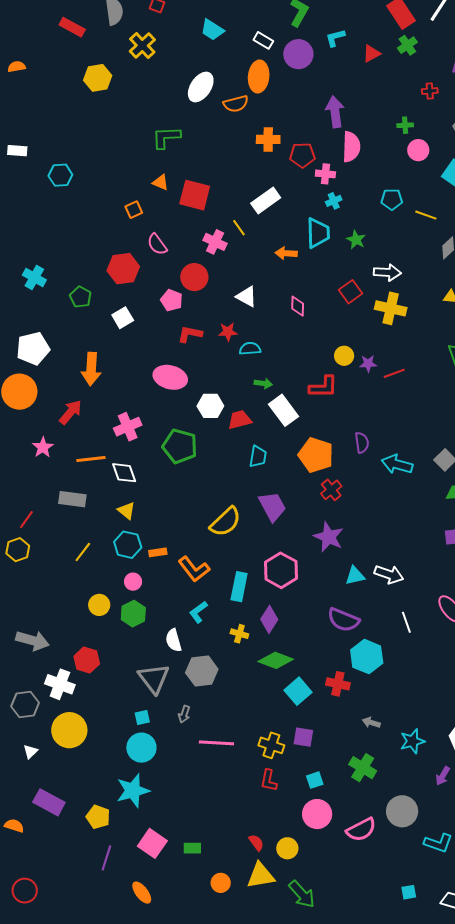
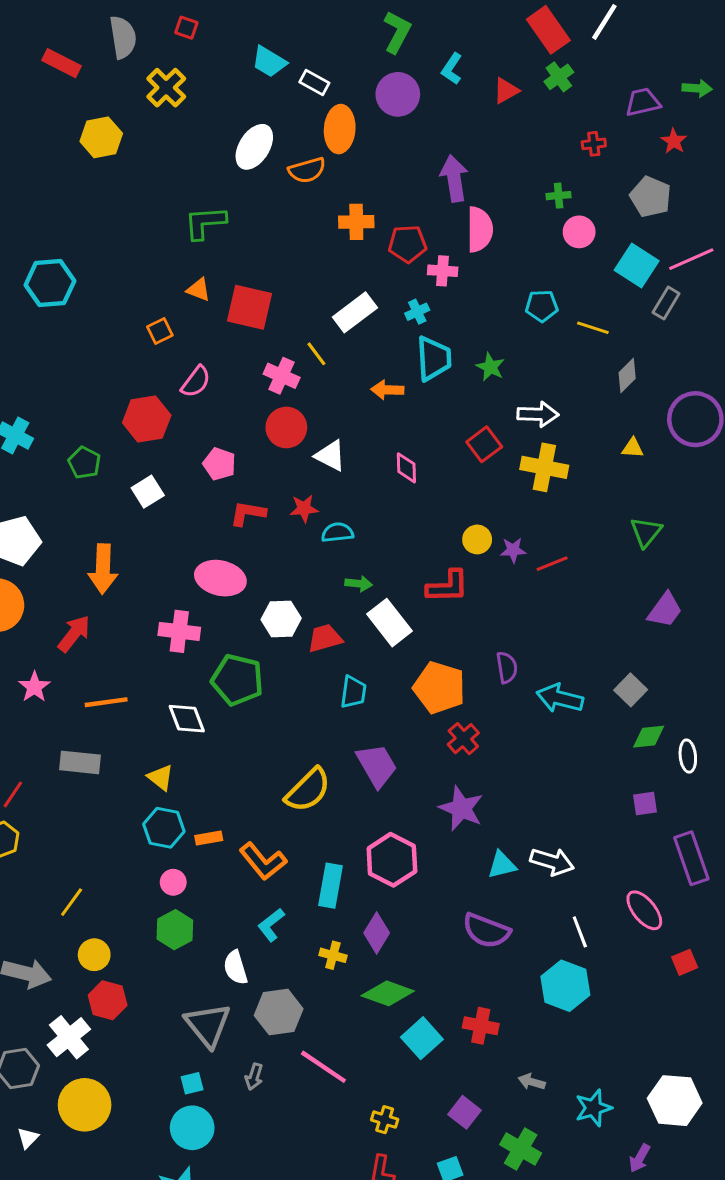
cyan L-shape: (335, 38) -> (452, 69), turned -40
white rectangle: (263, 40) -> (314, 82), moved
cyan hexagon: (60, 175) -> (50, 283), size x1.4
cyan cross: (334, 201) -> (417, 312), moved
pink semicircle: (157, 244) -> (196, 382), turned -105
red circle: (194, 277) -> (286, 427), moved
pink cross: (128, 427) -> (179, 631), moved, turned 32
white diamond: (124, 473) -> (187, 719), moved
yellow line: (83, 552) -> (72, 902), moved
yellow circle: (99, 605) -> (94, 955), moved
cyan hexagon: (367, 657) -> (565, 986), moved
white cross: (60, 684) -> (69, 1037), turned 32
purple square: (303, 737) -> (464, 1112), moved, turned 30
pink line: (216, 743) -> (323, 1067), moved, turned 32
yellow cross: (271, 745) -> (385, 1120), size x0.7

